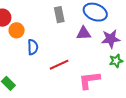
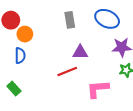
purple triangle: (84, 33) -> (80, 52), moved
blue semicircle: (33, 47) -> (20, 56), moved

